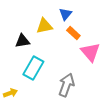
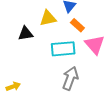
cyan rectangle: (33, 68) -> (63, 49), moved, turned 55

